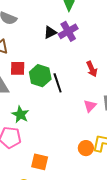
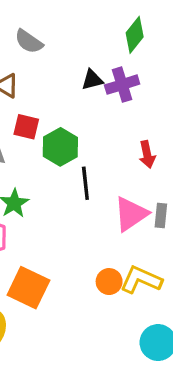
black line: (58, 83) -> (85, 183), moved
pink triangle: (90, 106) -> (131, 214), size x1.6
orange square: (40, 162) -> (28, 288), size x1.4

